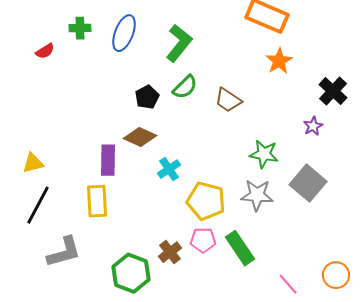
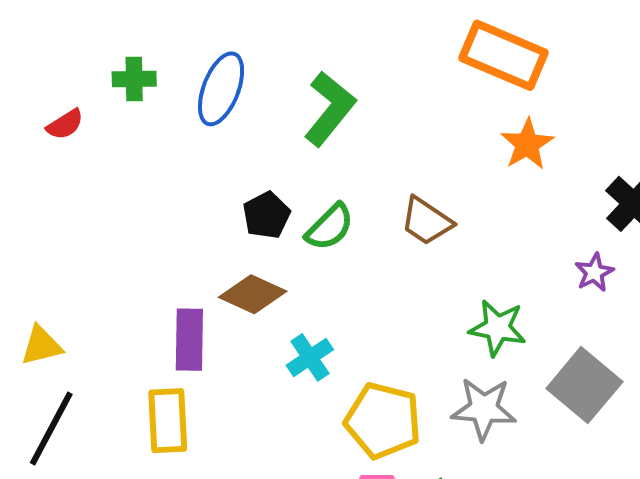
green semicircle: (185, 87) -> (330, 227), moved

